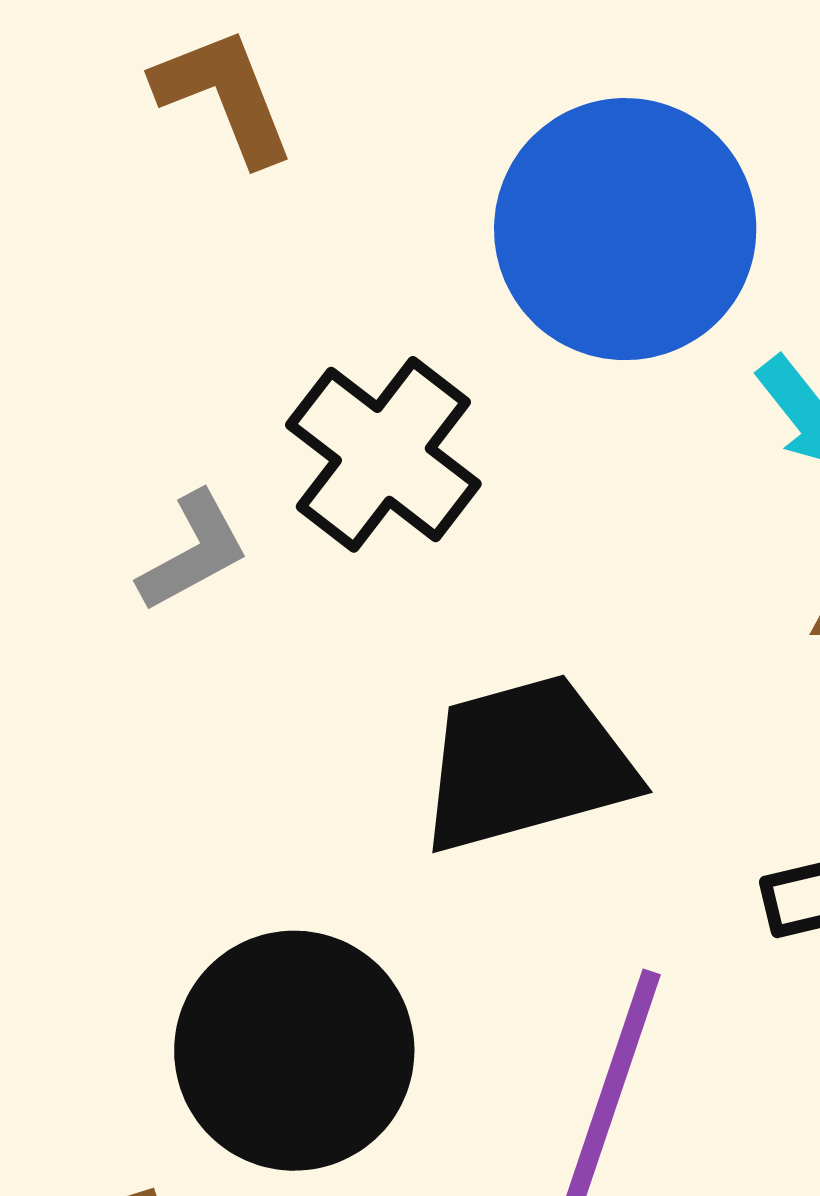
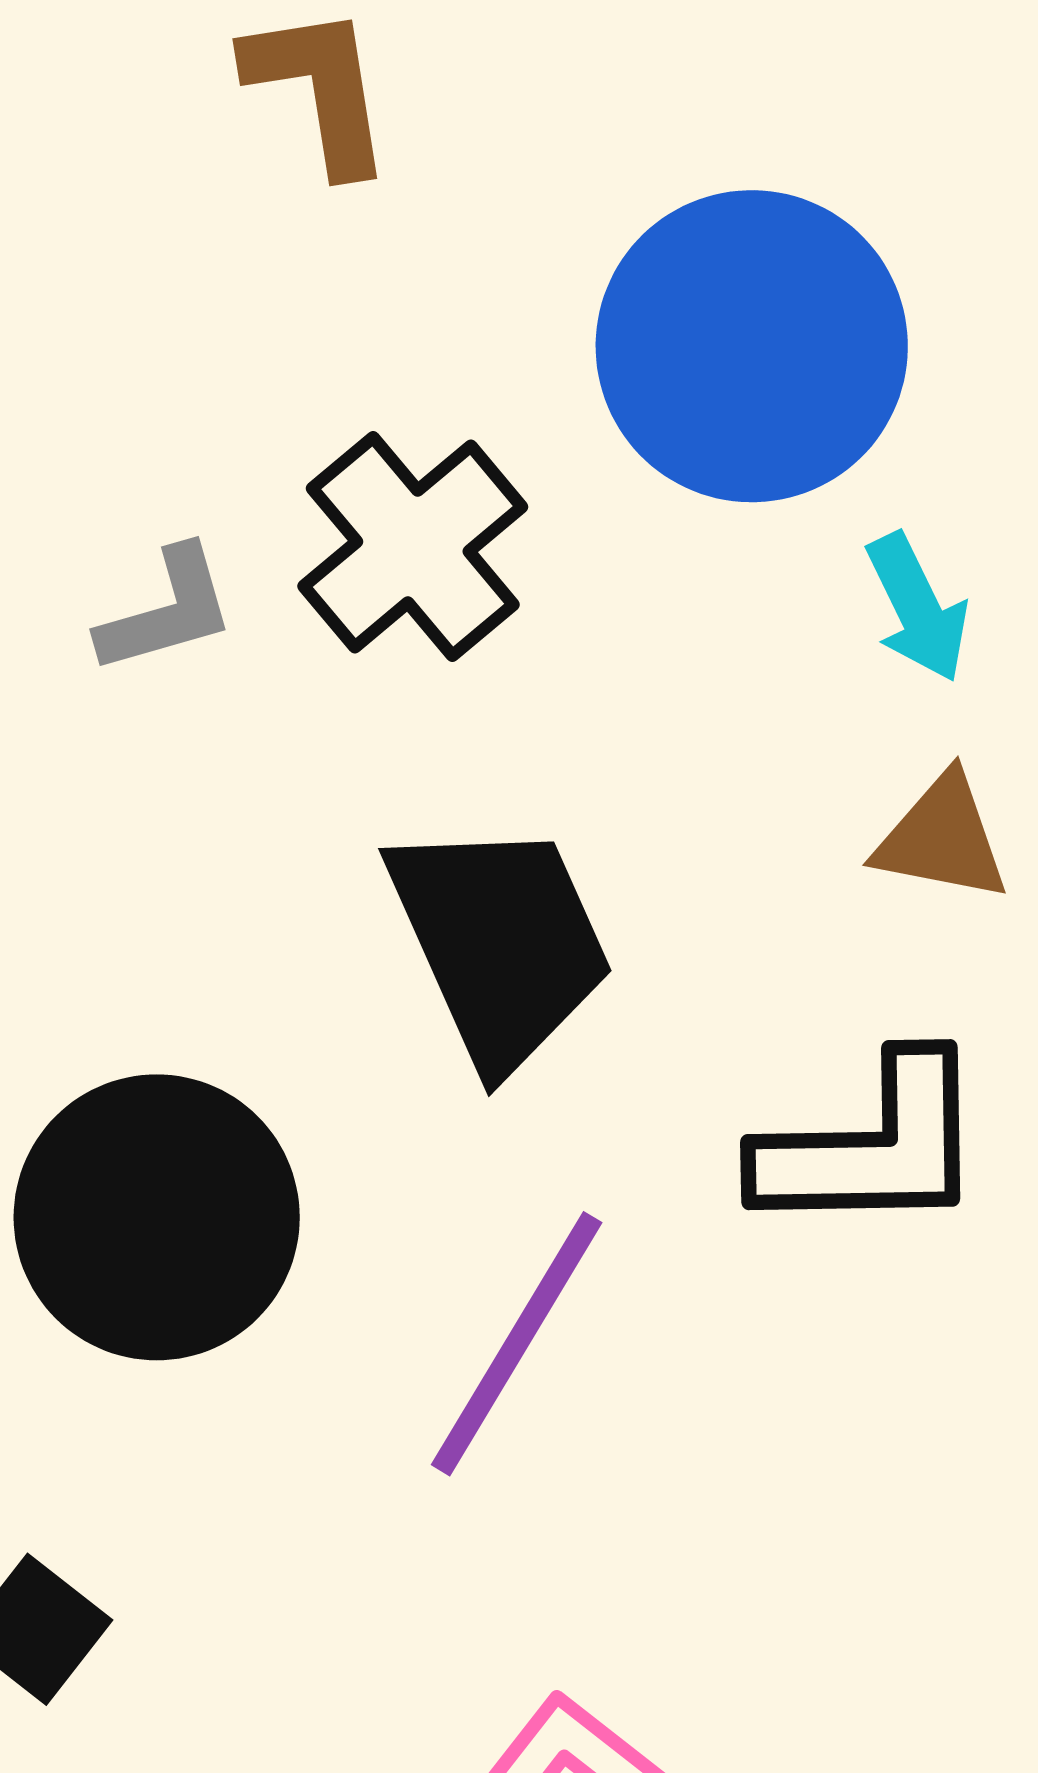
black trapezoid: (526, 764) -> (500, 943), turned 69

